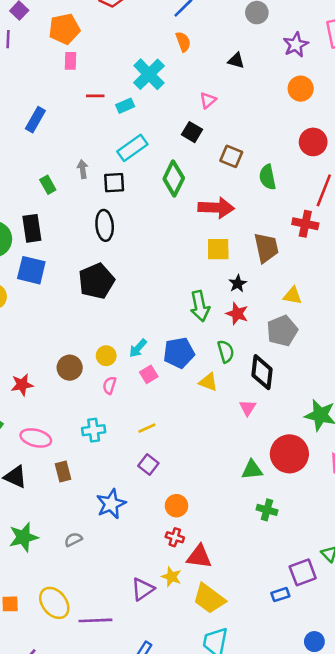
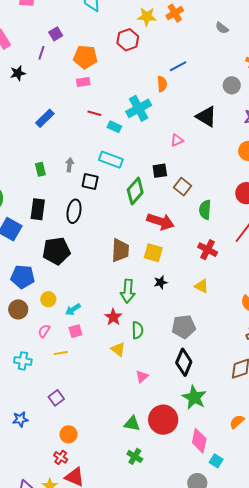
orange semicircle: (183, 42) -> (162, 84), moved
pink rectangle: (70, 61) -> (83, 82), turned 64
black triangle: (236, 61) -> (206, 117), size x1.6
cyan rectangle: (125, 106) -> (114, 127), turned 32
black square: (192, 132) -> (160, 171), moved, turned 35
cyan rectangle: (132, 148) -> (111, 160), turned 40
red cross: (305, 224) -> (208, 250), moved
black rectangle: (32, 228) -> (38, 209), moved
brown trapezoid: (266, 248) -> (120, 250), moved
yellow triangle: (293, 296) -> (202, 286), moved
red star: (237, 314) -> (113, 317), moved
blue pentagon: (179, 353) -> (23, 277), moved
yellow circle: (106, 356) -> (48, 299), moved
black diamond: (262, 372) -> (184, 362), moved
yellow line: (147, 428) -> (61, 353), moved
blue star: (111, 504) -> (20, 419), size x0.7

